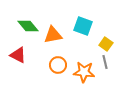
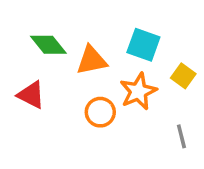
gray line: (105, 62) -> (181, 136), moved
orange star: (84, 72) -> (138, 91), moved, turned -30

